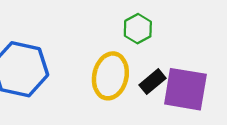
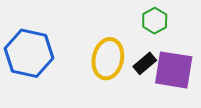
green hexagon: (138, 29) -> (155, 21), moved

